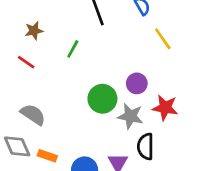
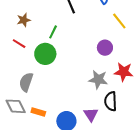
purple circle: (137, 83) -> (105, 48), moved
green circle: (102, 99) -> (45, 54), moved
gray semicircle: (33, 115) -> (26, 82), turned -102

